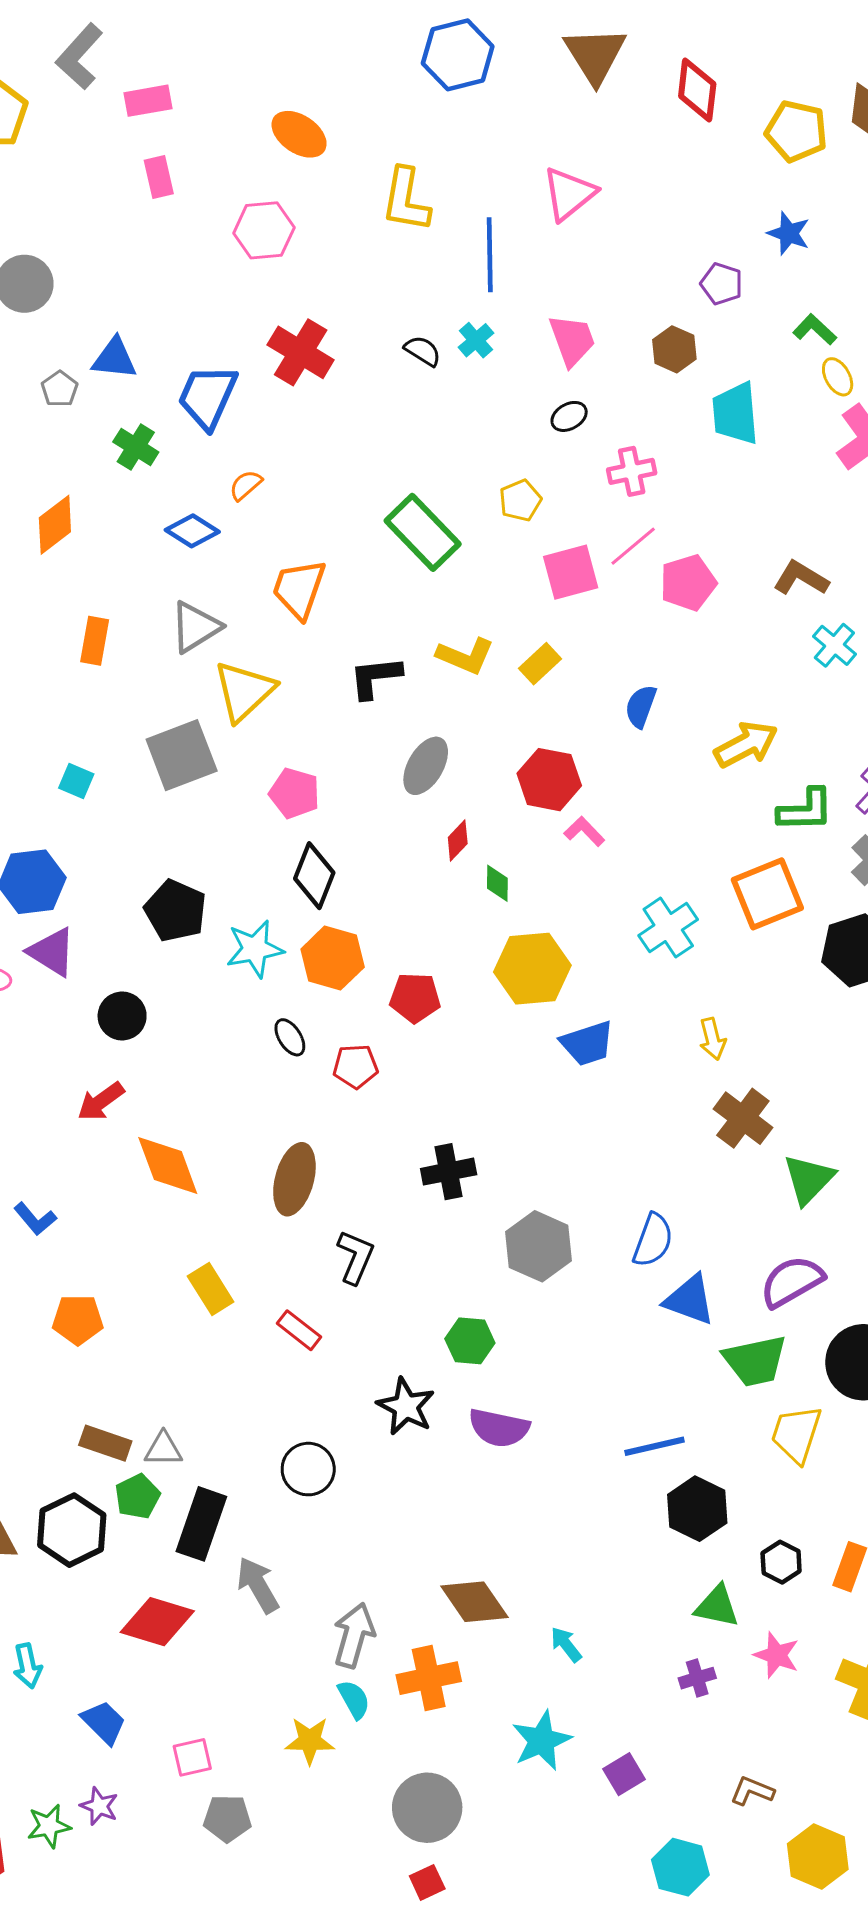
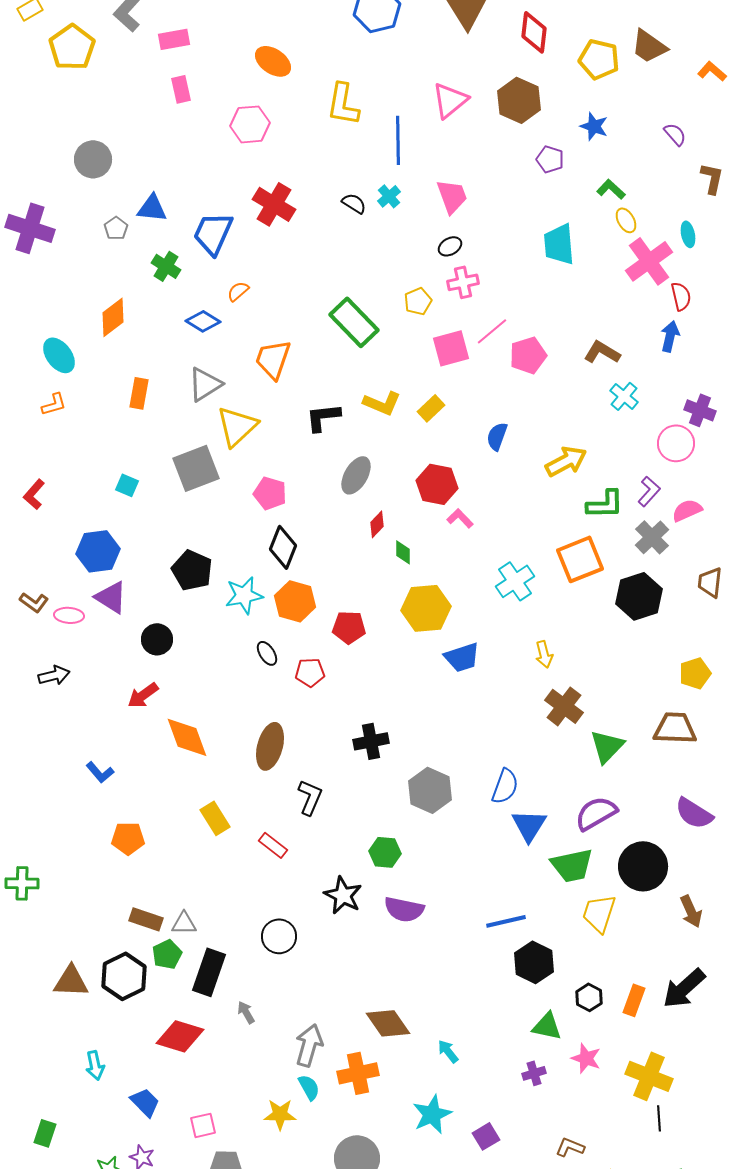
brown hexagon: (674, 349) -> (519, 100), moved, size x1.5
pink cross: (632, 471) -> (463, 282), moved
blue triangle: (690, 1300) -> (529, 825), turned 42
gray arrow: (258, 1585) -> (246, 1012), size x0.6

